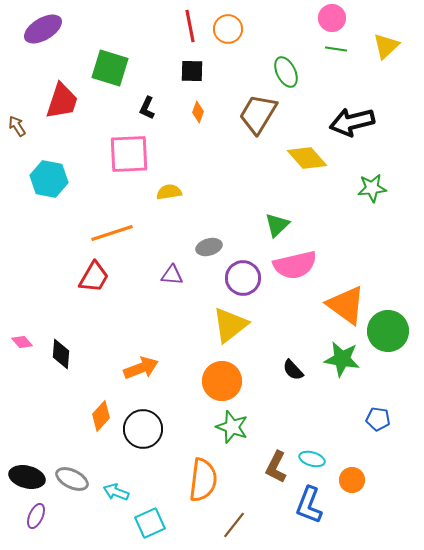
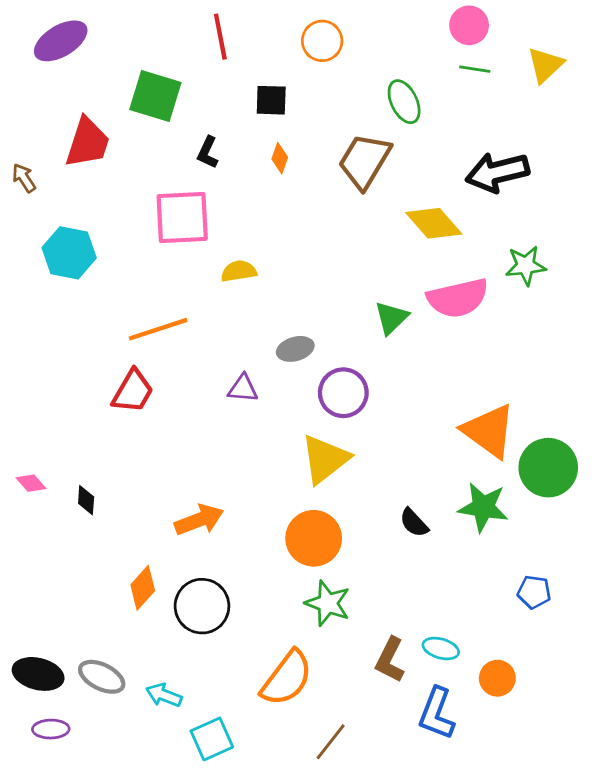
red line: (190, 26) -> (220, 37), moved
pink semicircle: (295, 265) -> (458, 298), moved
black diamond: (61, 354) -> (86, 500), size x0.7
orange semicircle: (203, 480) -> (287, 678), turned 30
purple ellipse: (36, 516) -> (51, 729), turned 65

